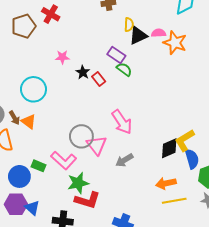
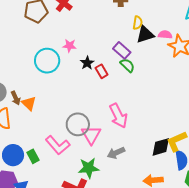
cyan circle: (33, 89) -> (47, 61), moved
green rectangle: (38, 166) -> (33, 156), moved, turned 32
green star: (78, 183) -> (89, 168), moved

